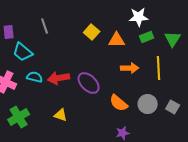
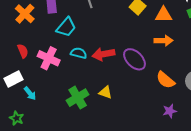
cyan trapezoid: (23, 52) -> (66, 27), turned -90
orange arrow: (130, 68) -> (163, 41), moved
green cross: (19, 117) -> (78, 98), moved

